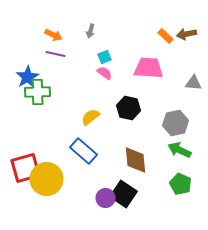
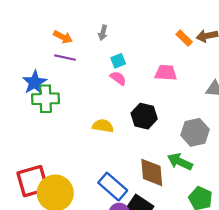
pink trapezoid: (149, 68) -> (166, 73), size x0.7
yellow semicircle: (91, 117) -> (103, 126), turned 48
green arrow: (180, 150) -> (180, 162), moved
blue rectangle: (84, 151) -> (113, 187), moved

